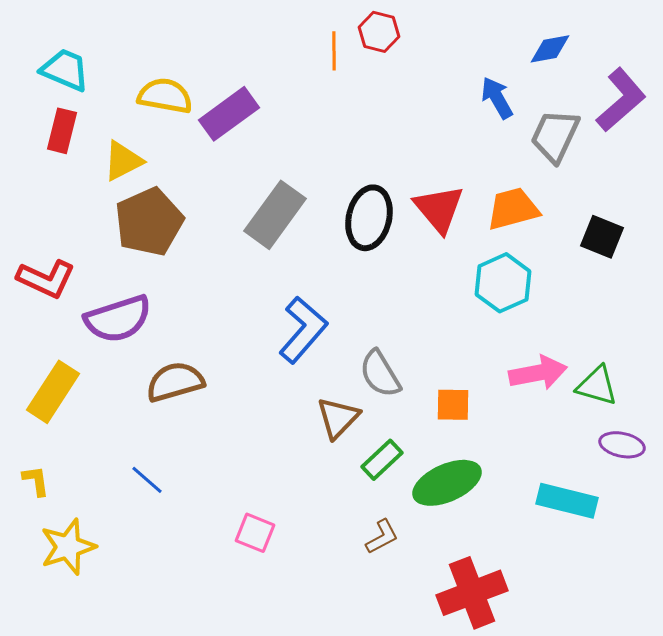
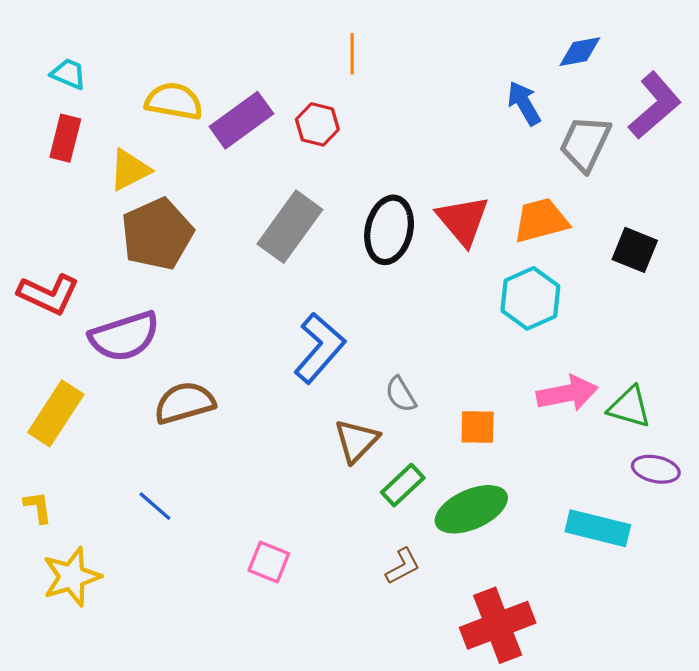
red hexagon: (379, 32) -> (317, 124), moved
cyan trapezoid: (65, 70) -> (69, 74), size x0.7
gray semicircle: (380, 374) -> (401, 394), size x0.7

